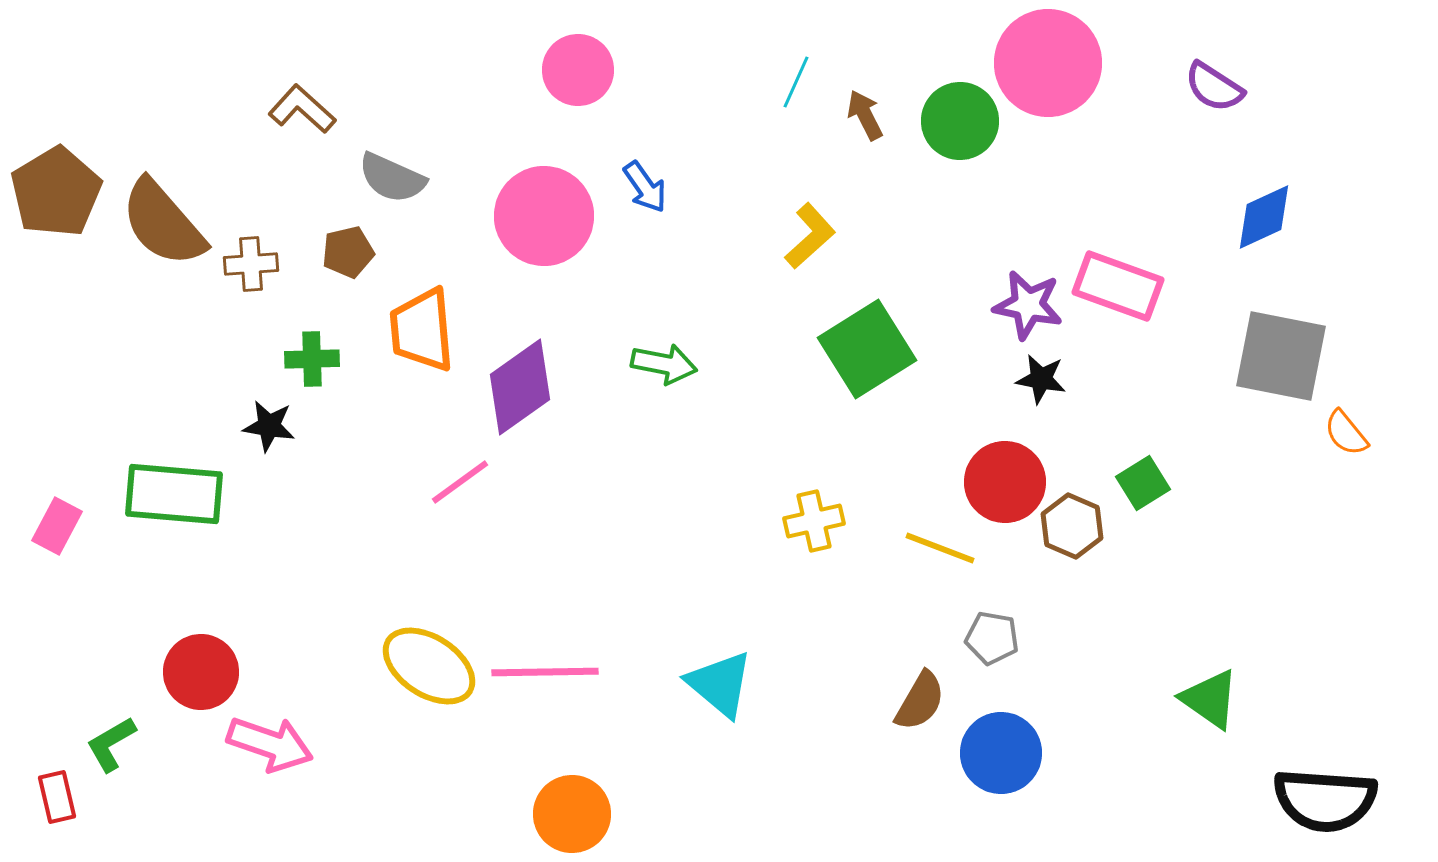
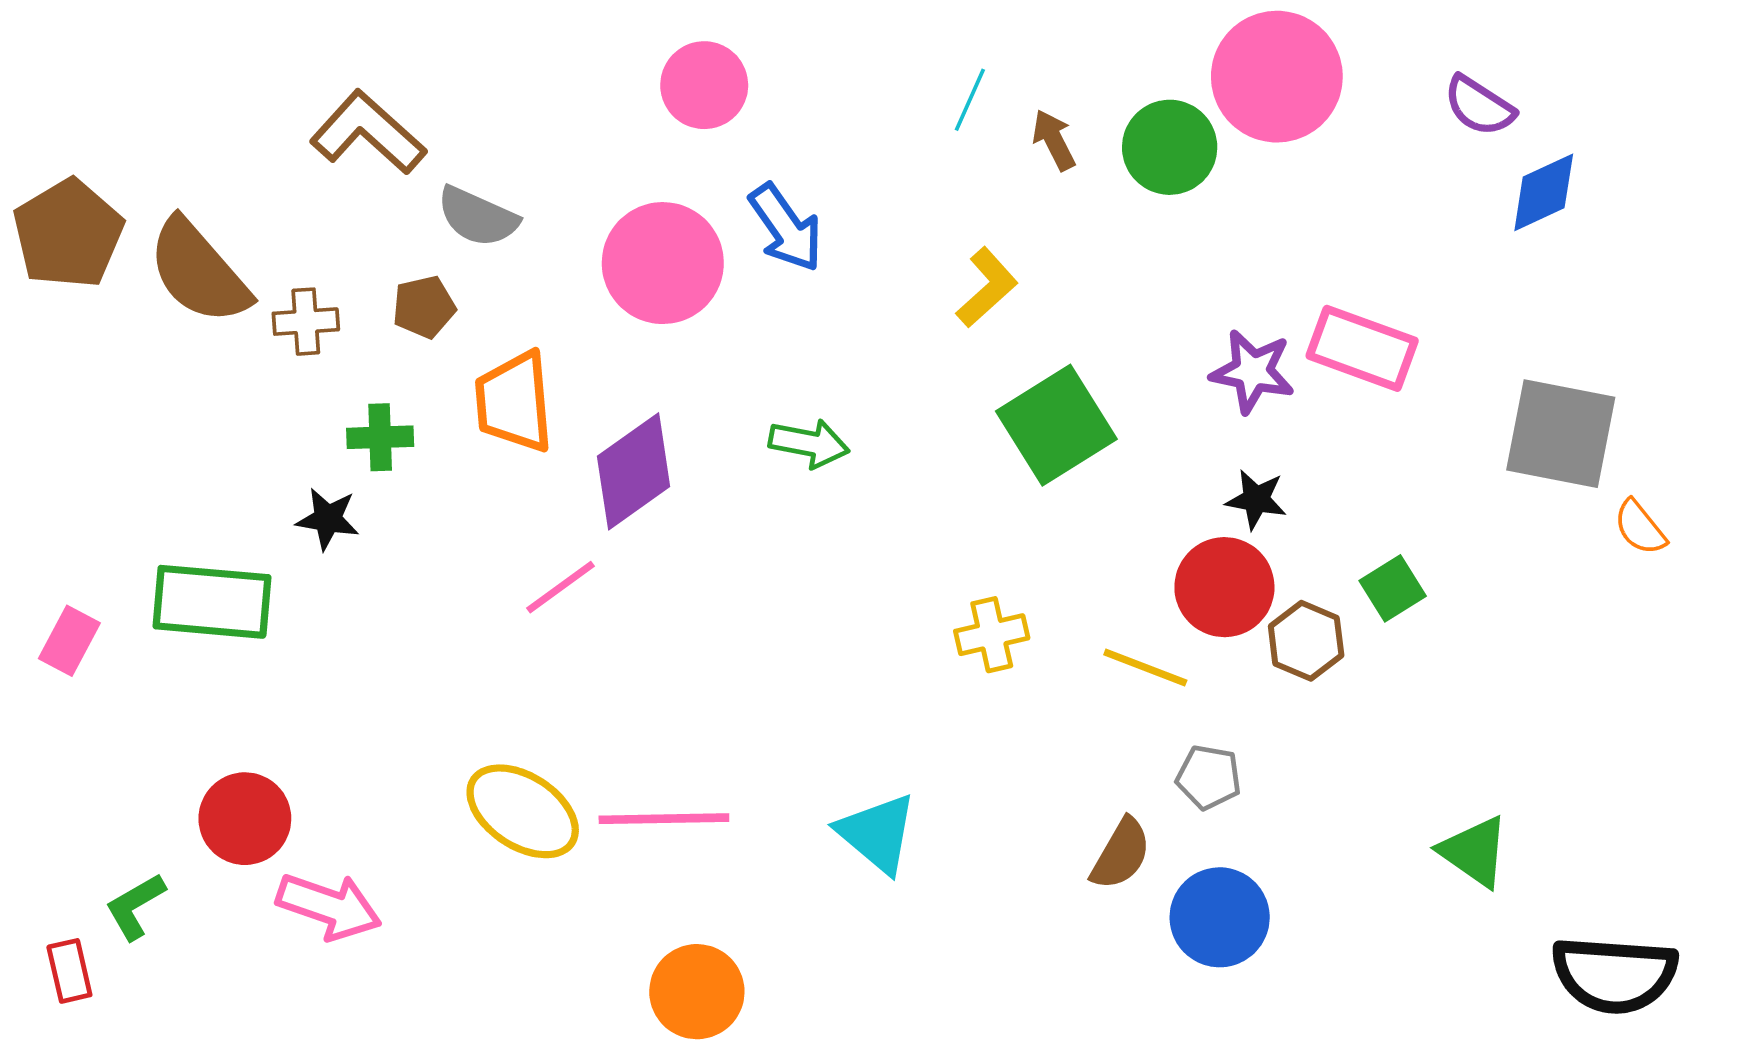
brown L-shape: (302, 109) -> (368, 133), size x1.4
blue arrow: (645, 187) -> (786, 228), size x1.4
blue diamond: (1264, 217) -> (1544, 192), moved
black star: (1041, 379) -> (1256, 499), moved

